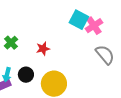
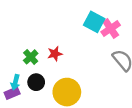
green cross: (11, 43) -> (31, 57), moved

